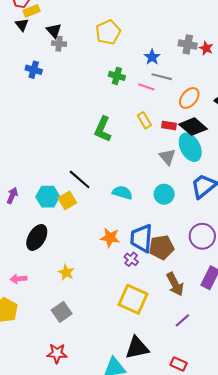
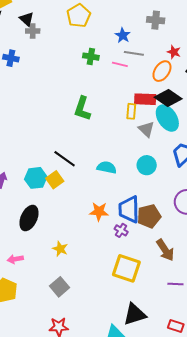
red star: (206, 48) -> (174, 52), moved
yellow rectangle: (144, 120) -> (131, 111), moved, turned 42
red rectangle: (169, 126) -> (145, 99), size x1.5
purple line: (182, 320) -> (175, 284), turned 49

